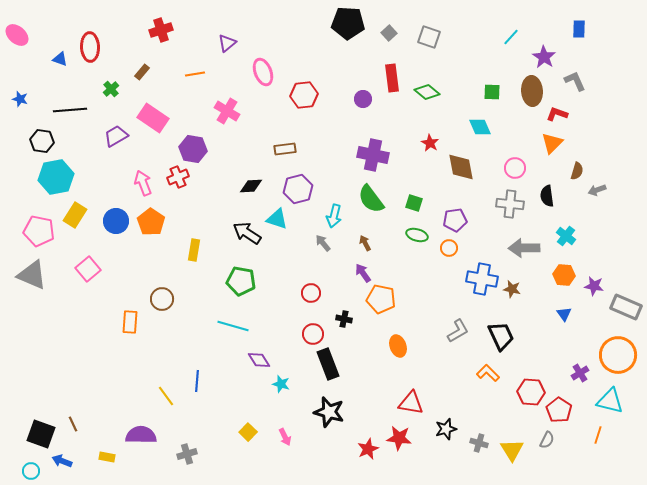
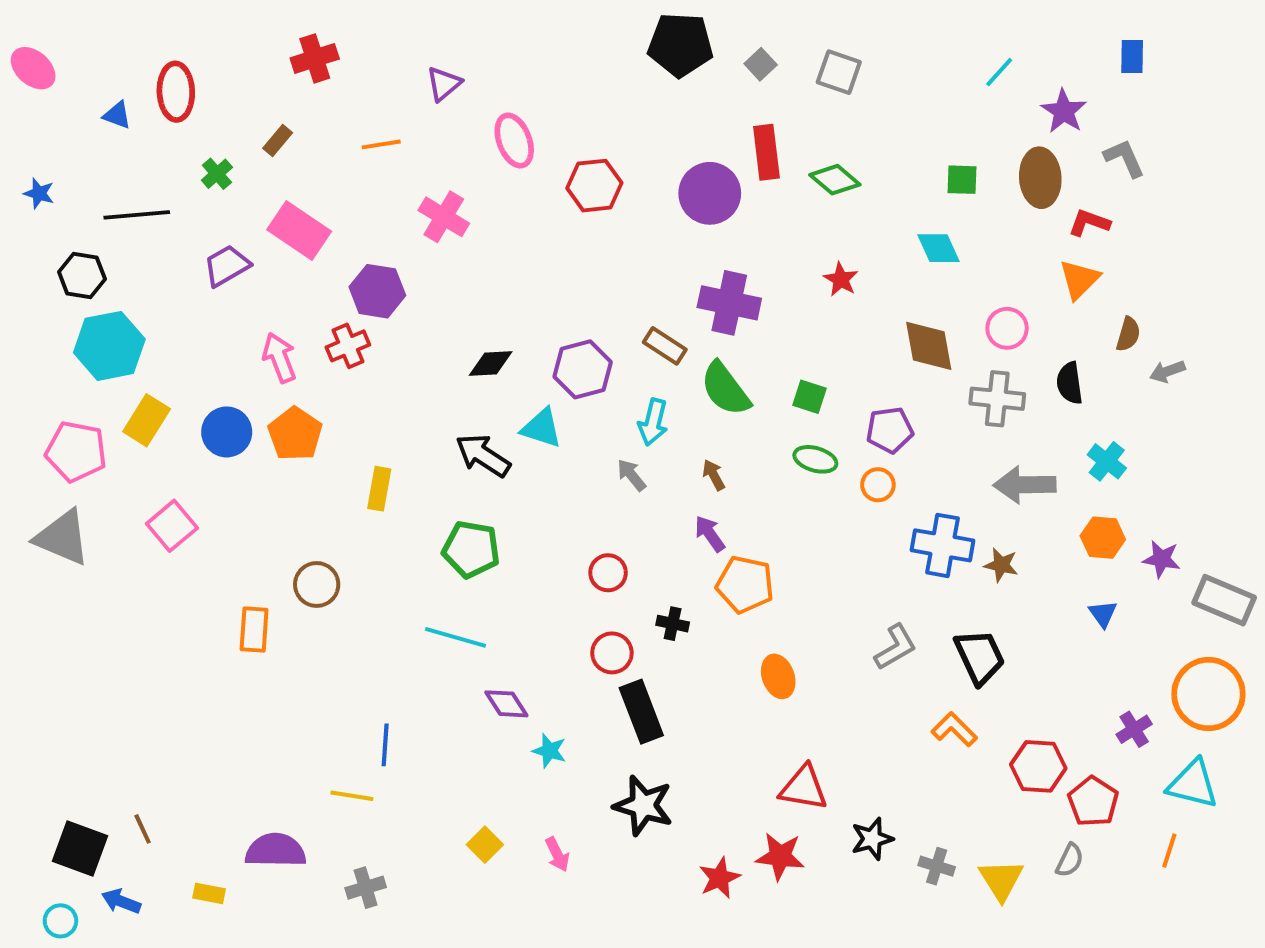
purple circle: (363, 99) -> (710, 193), size x1.8
brown rectangle: (285, 149) -> (665, 346), moved, turned 40
brown diamond: (461, 167) -> (929, 346), moved
yellow line: (166, 396) -> (352, 796), moved, turned -45

